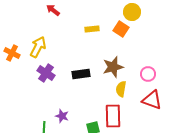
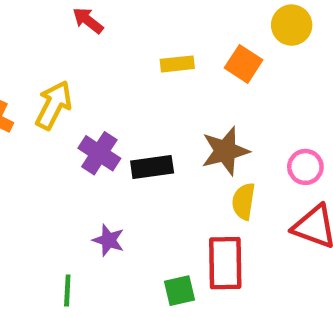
yellow circle: (132, 12) -> (292, 25), moved
purple cross: (46, 73) -> (99, 153), moved
purple star: (62, 116) -> (109, 240), moved

